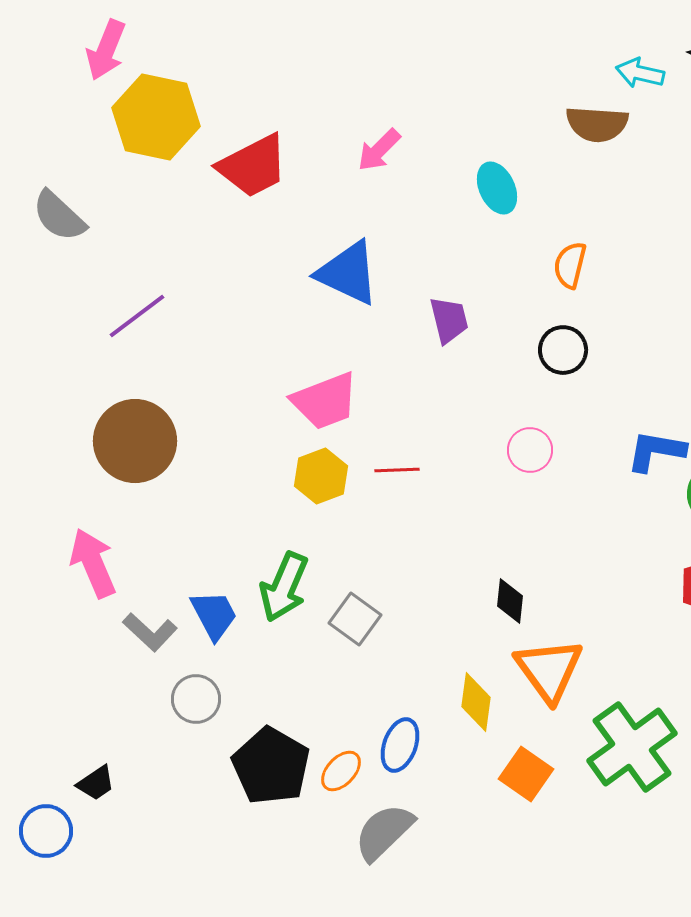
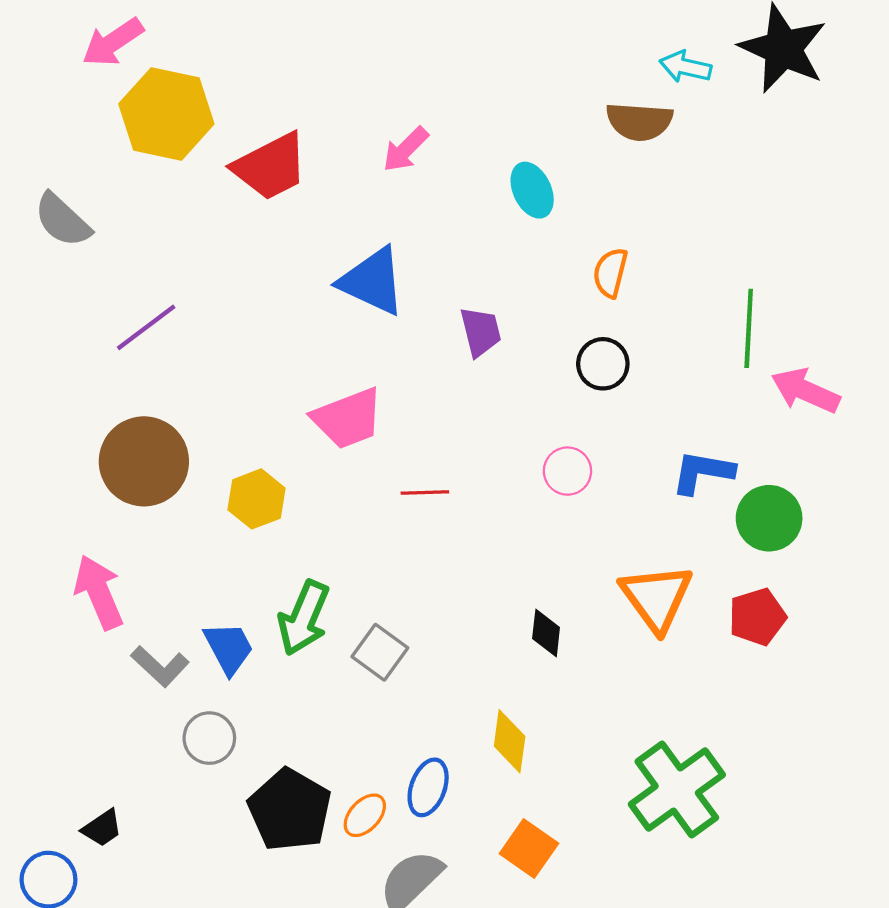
pink arrow: (106, 50) -> (113, 42), turned 34
yellow hexagon: (321, 476) -> (257, 499), moved
orange triangle: (549, 670) -> (656, 598), moved
orange square: (526, 774) -> (529, 849), moved

